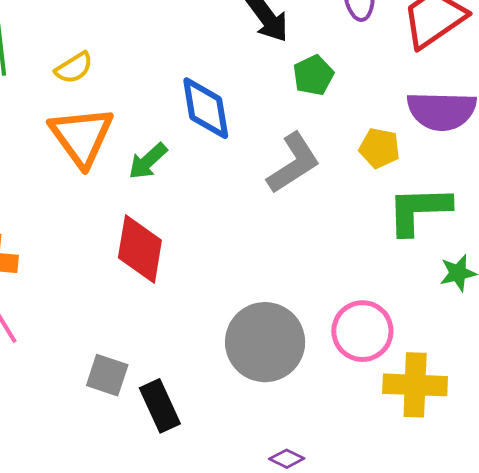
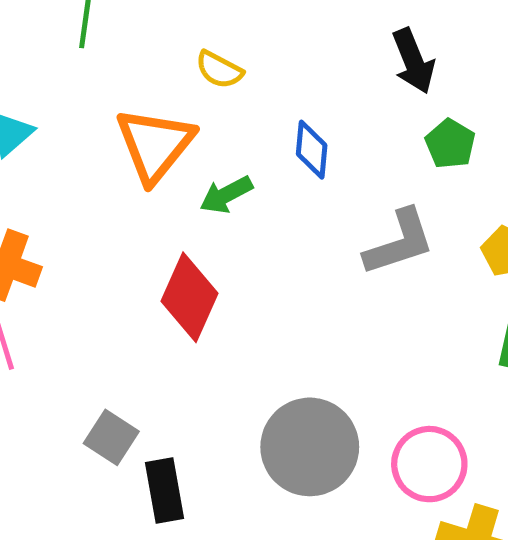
yellow semicircle: (74, 68) -> (219, 70), moved, turned 45
green pentagon: (313, 75) -> (450, 144), turned -30
blue diamond: (206, 108) -> (312, 150), size x0.7

